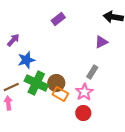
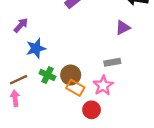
gray rectangle: (92, 72) -> (112, 62), turned 48
green cross: (36, 83) -> (47, 75), size x0.6
red circle: (83, 113) -> (92, 110), moved

